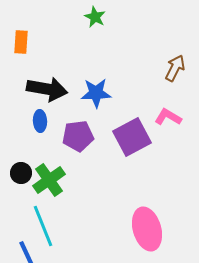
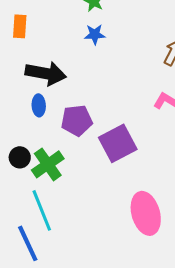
blue star: (96, 93) -> (95, 34), moved, size x0.7
purple square: (132, 137) -> (118, 143), moved

